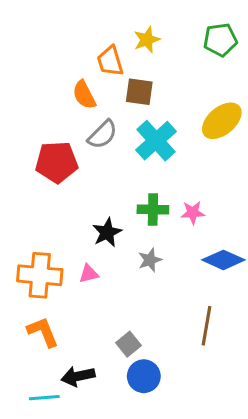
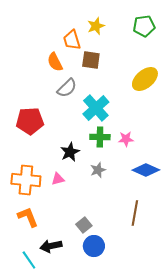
cyan cross: (156, 141) -> (96, 108), moved
red pentagon: (57, 162) -> (30, 121), moved
cyan line: (44, 398) -> (29, 260), turned 60

